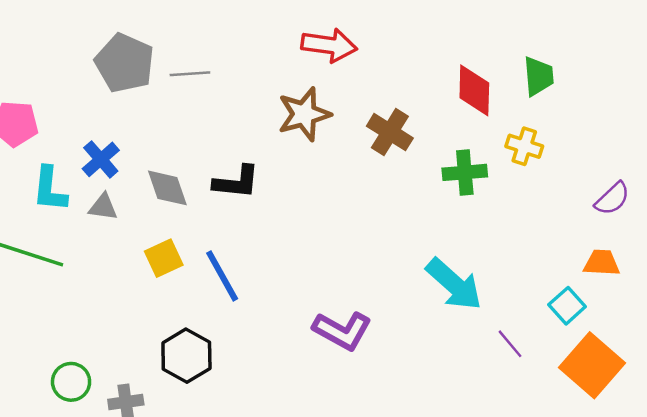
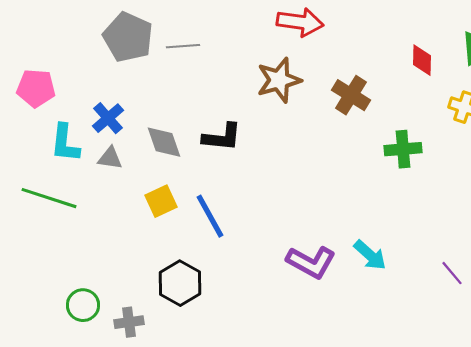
red diamond: (474, 90) -> (422, 60), size x0.7
green cross: (465, 172) -> (403, 149), moved
cyan arrow: (454, 284) -> (370, 255), moved, size x0.7

